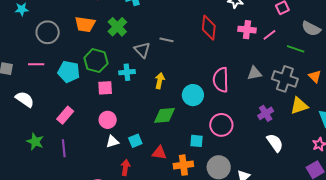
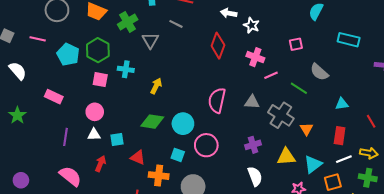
pink line: (269, 35) -> (271, 75), moved
gray line: (167, 40) -> (176, 24), moved
gray triangle: (142, 50) -> (150, 40), moved
orange triangle: (315, 76) -> (307, 129), moved
cyan circle: (193, 95) -> (183, 124), moved
yellow triangle: (299, 106) -> (286, 157), moved
pink rectangle: (65, 115) -> (54, 97), turned 60
purple line: (64, 148) -> (66, 137), moved

